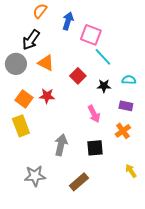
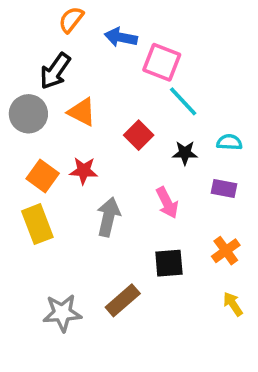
blue arrow: (68, 21) -> (121, 37), turned -96
orange cross: (123, 131) -> (226, 251), moved
gray arrow: (61, 145) -> (108, 217), moved
brown rectangle: (79, 182) -> (123, 300), moved

